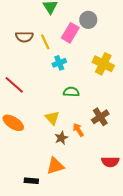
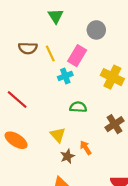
pink rectangle: (70, 33) -> (77, 56), moved
brown cross: (100, 117) -> (115, 124), moved

